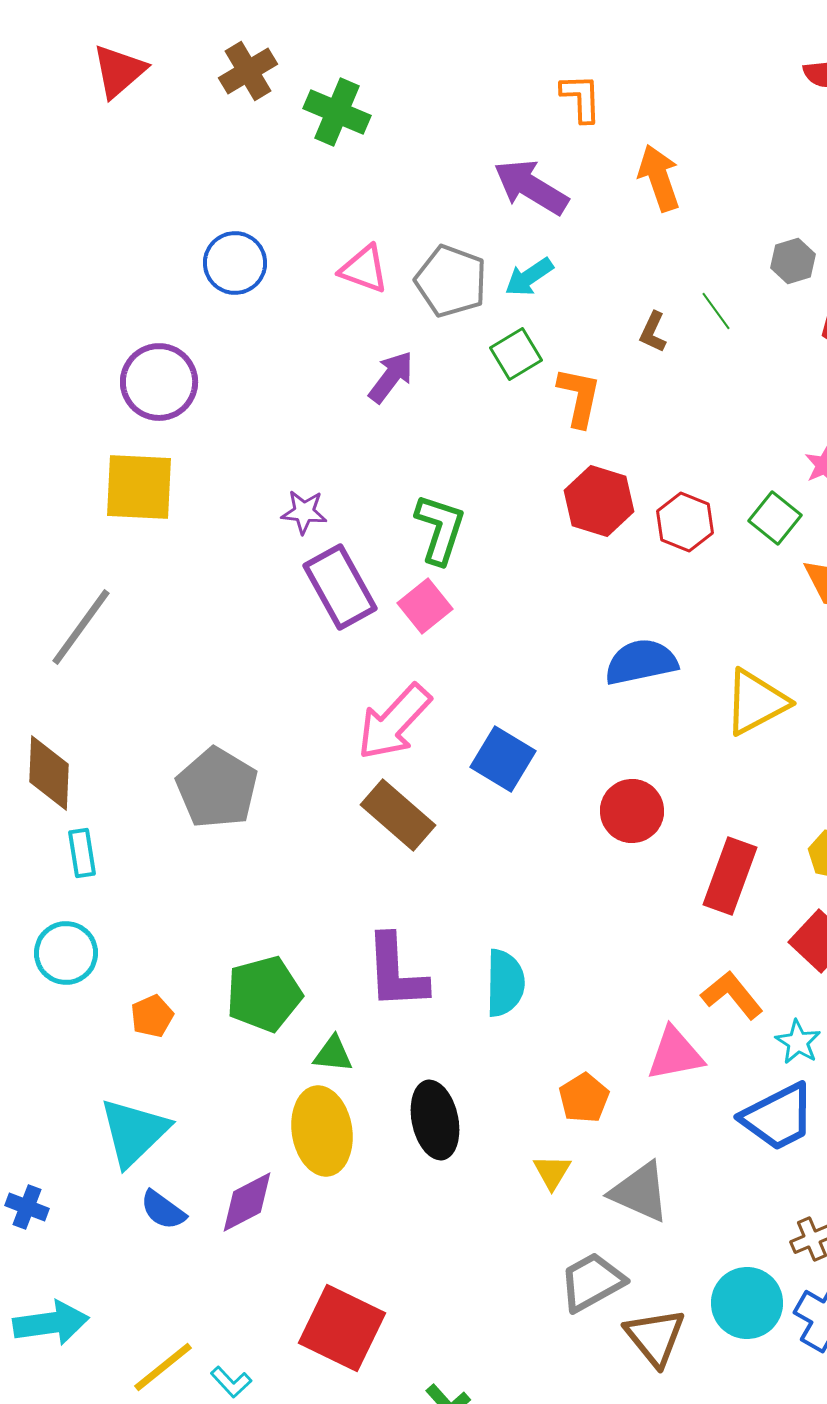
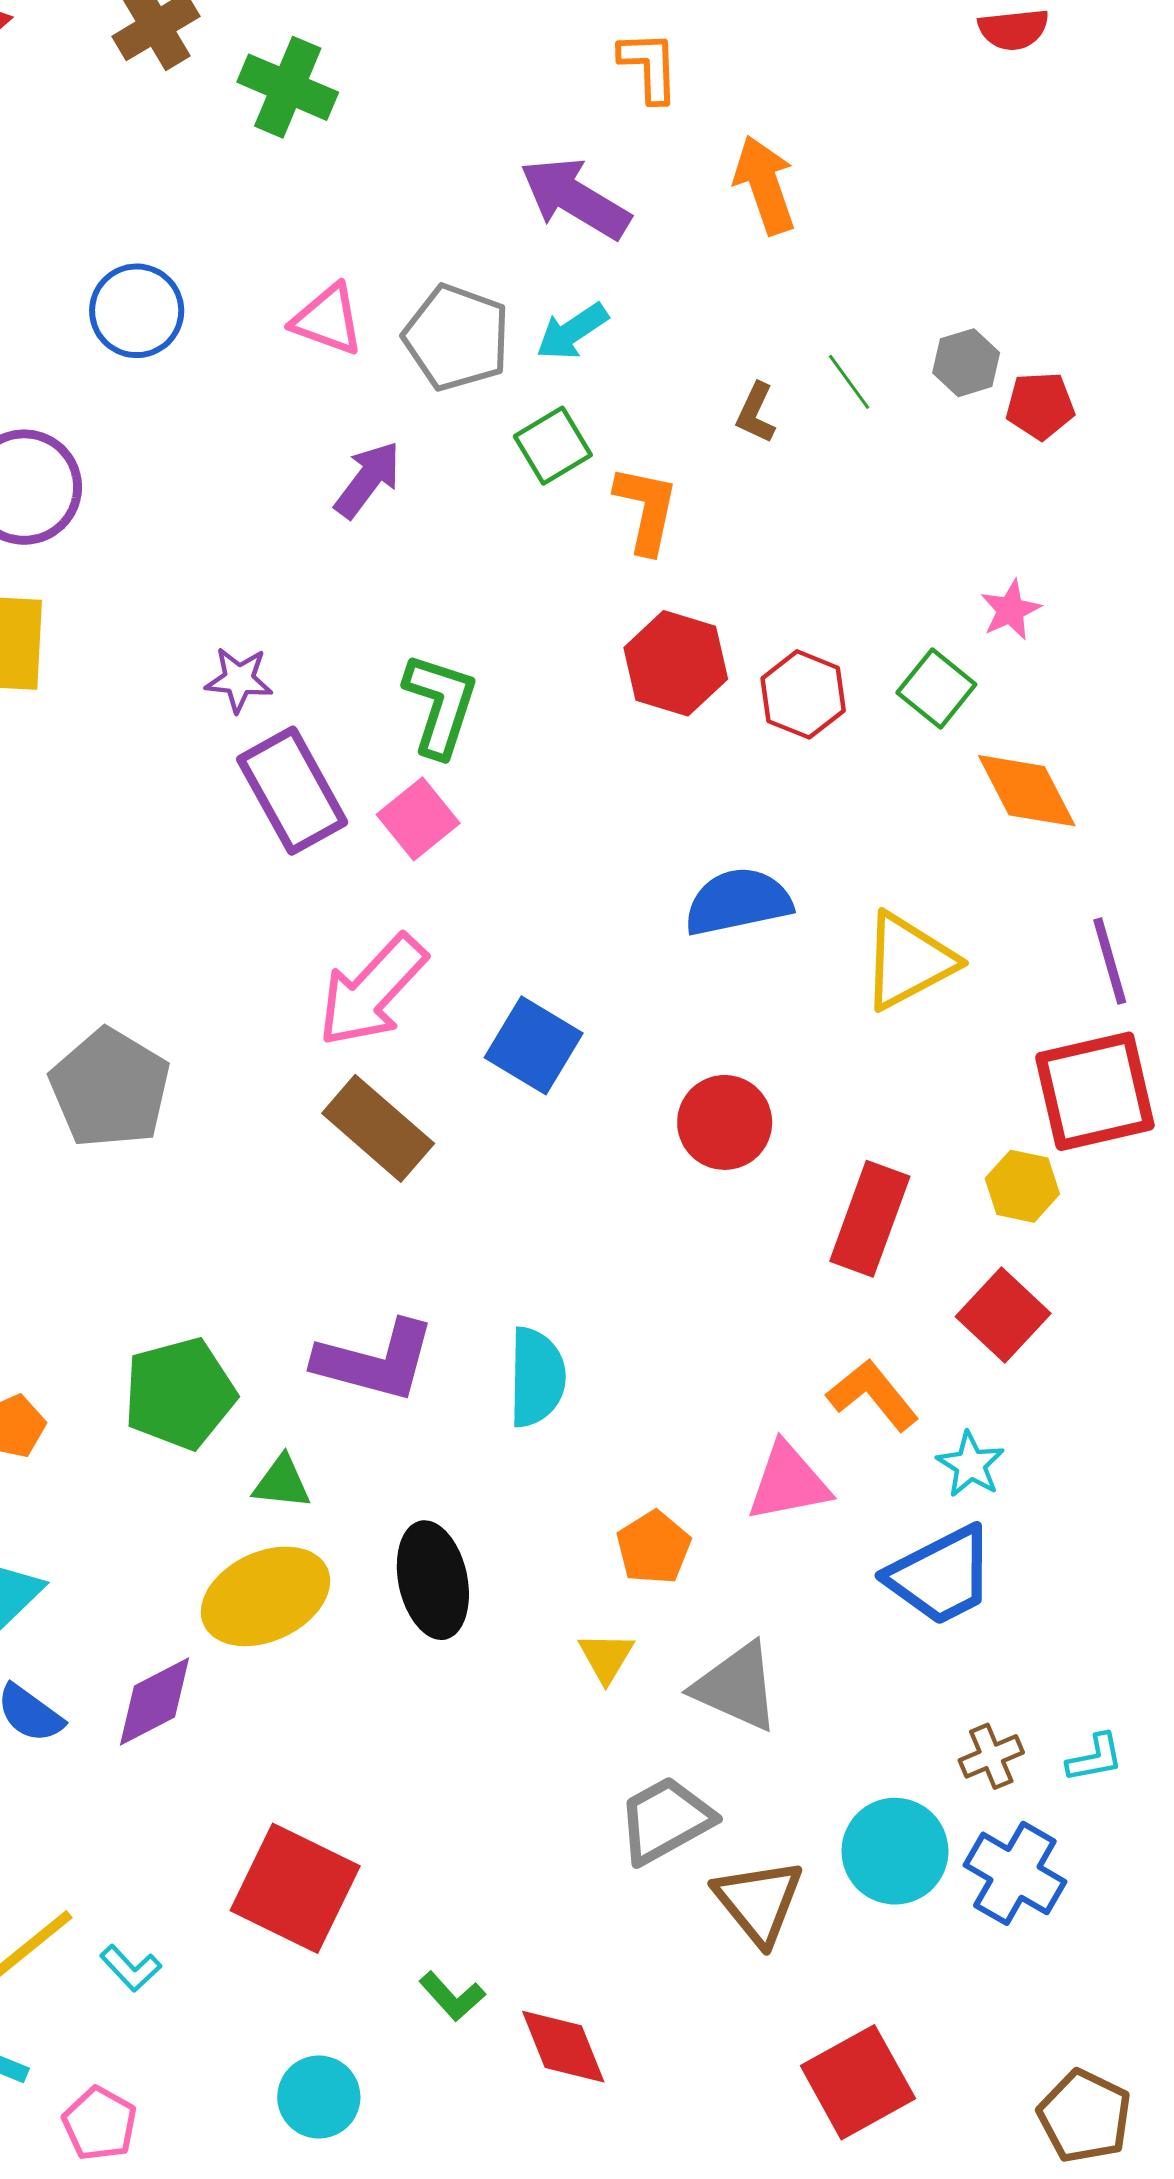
gray hexagon: (793, 261) -> (966, 363), moved
purple L-shape: (396, 972) -> (375, 1361), turned -72
yellow ellipse: (322, 1131) -> (266, 1596), turned 74

